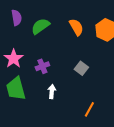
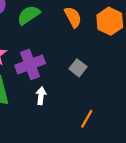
purple cross: (42, 66) -> (30, 64), size x1.6

